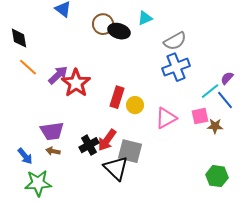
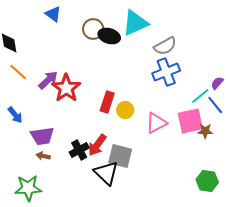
cyan triangle: (145, 18) -> (135, 23), size x1.8
pink square: (200, 116) -> (190, 121), size x1.5
blue arrow: (25, 156) -> (15, 115), moved

